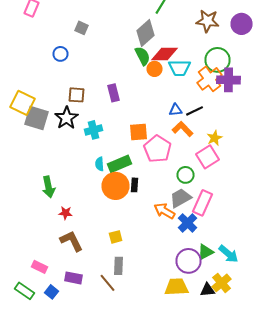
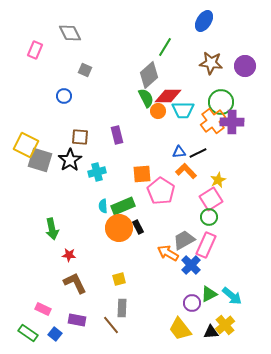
green circle: (186, 175) -> (209, 217), moved
black rectangle: (134, 185) -> (138, 227), turned -32
purple circle: (188, 261) -> (192, 303), size x0.7
yellow trapezoid: (176, 287) -> (180, 329), turned -125

